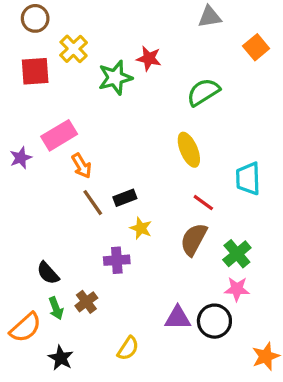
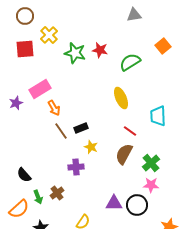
orange square: (256, 47) -> (163, 46), moved
red star: (149, 58) -> (100, 50), moved
green star: (115, 78) -> (75, 53), turned 30
black semicircle: (48, 273) -> (24, 175), moved

